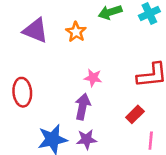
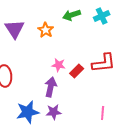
purple triangle: (35, 31) -> (15, 29), turned 35
red rectangle: (135, 114) -> (77, 71), moved

